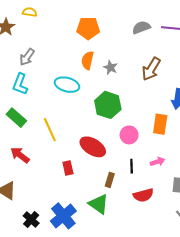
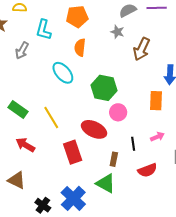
gray star: (111, 67) -> (117, 32), moved
cyan L-shape: (20, 84) -> (44, 30), moved
cyan ellipse: (67, 85) -> (63, 73), turned 40
pink circle: (129, 135) -> (118, 112), moved
red rectangle: (68, 168) -> (73, 152), size x1.6

